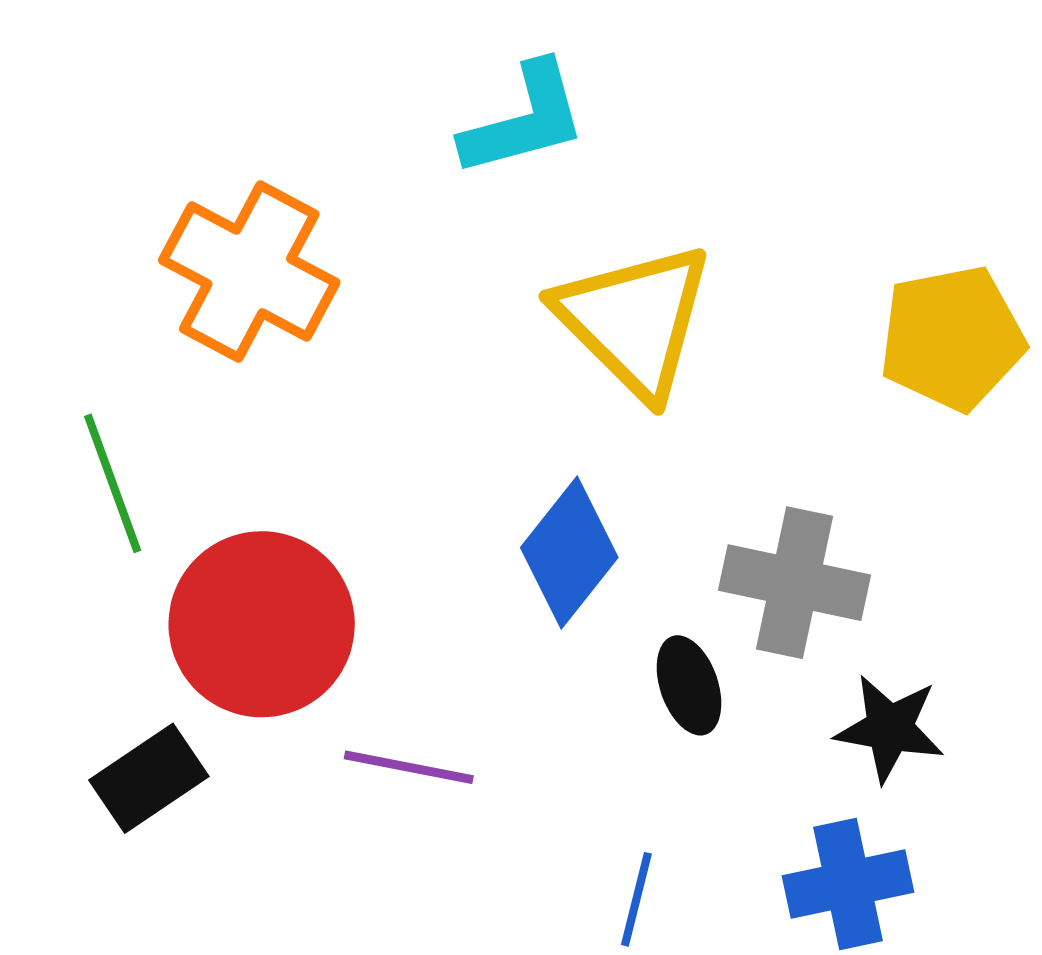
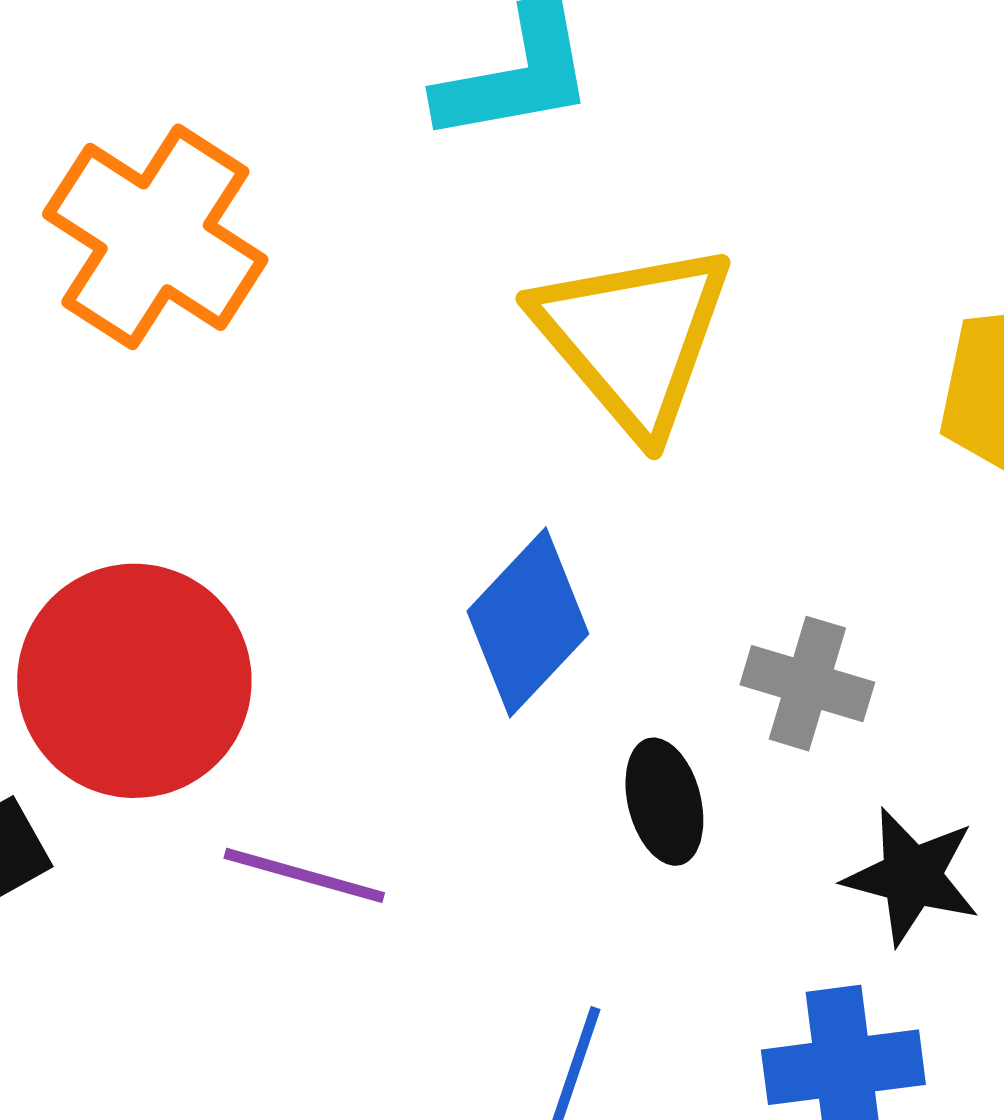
gray cross: (794, 583) -> (807, 684), size x0.7

